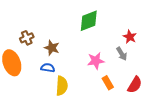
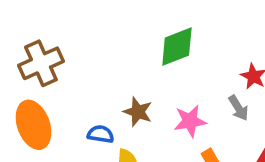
brown cross: (27, 38) -> (41, 63), moved, size x1.6
brown star: (52, 48) -> (138, 112), moved

